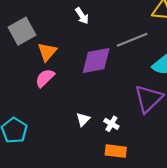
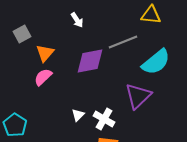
gray square: (22, 31) -> (22, 34), size x0.7
white cross: (111, 124) -> (104, 119), size x1.5

